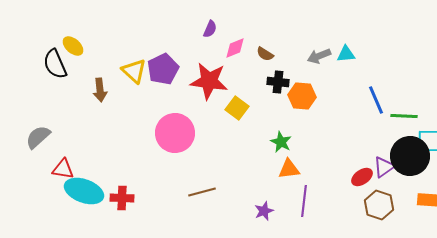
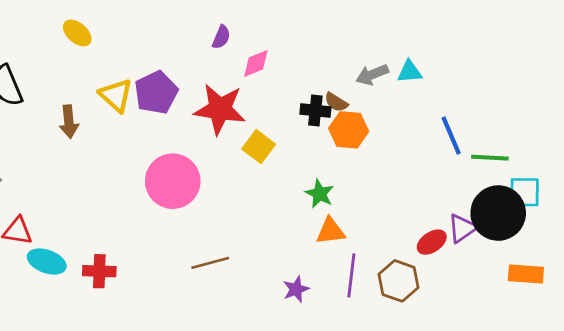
yellow ellipse: (73, 46) -> (77, 33), moved
brown semicircle: (265, 54) -> (336, 102), moved
cyan ellipse: (84, 191) -> (47, 261), size x0.7
brown hexagon: (379, 205) -> (398, 281), moved

